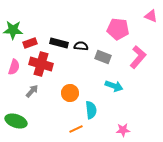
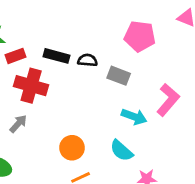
pink L-shape: (138, 57) -> (168, 100), moved
orange circle: (70, 93) -> (72, 148), moved
cyan semicircle: (91, 110) -> (121, 151), moved, turned 138

